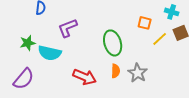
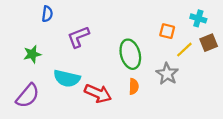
cyan semicircle: (50, 53) -> (67, 78), moved
gray star: (138, 73) -> (167, 74), moved

